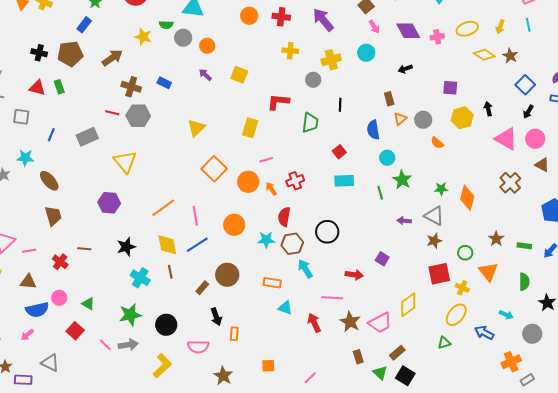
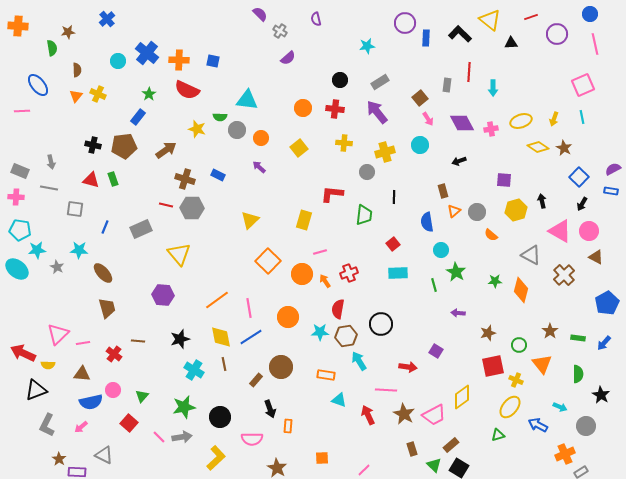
yellow square: (239, 75) -> (299, 148), moved, turned 30
gray triangle: (434, 216) -> (531, 255), moved
green triangle: (88, 304) -> (142, 396), turned 40

